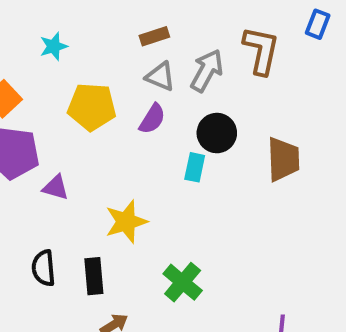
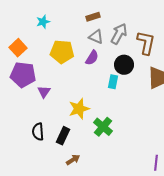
brown L-shape: (261, 50) -> (146, 43), moved
purple triangle: (56, 187) -> (44, 92), turned 48
black rectangle: (94, 276) -> (63, 136), turned 30
green cross: (183, 282) -> (103, 127), moved

